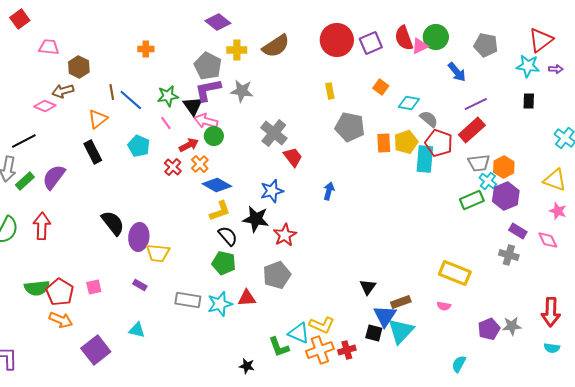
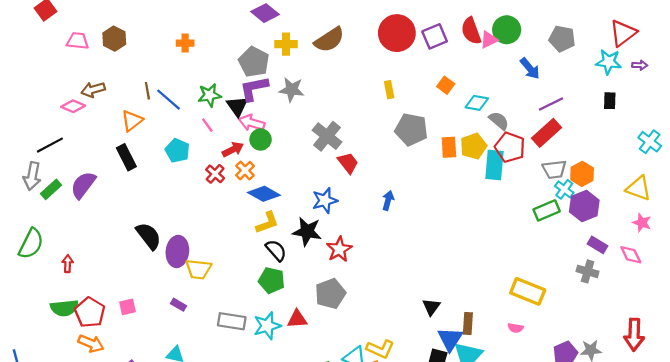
brown hexagon: (79, 67) -> (114, 39), moved
red arrow: (42, 226) -> (68, 264), moved, size x0.6
brown rectangle: (401, 302) -> (468, 324), turned -66

